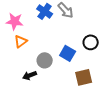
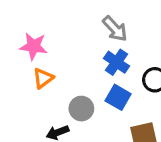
blue cross: (45, 11) -> (117, 62), moved

